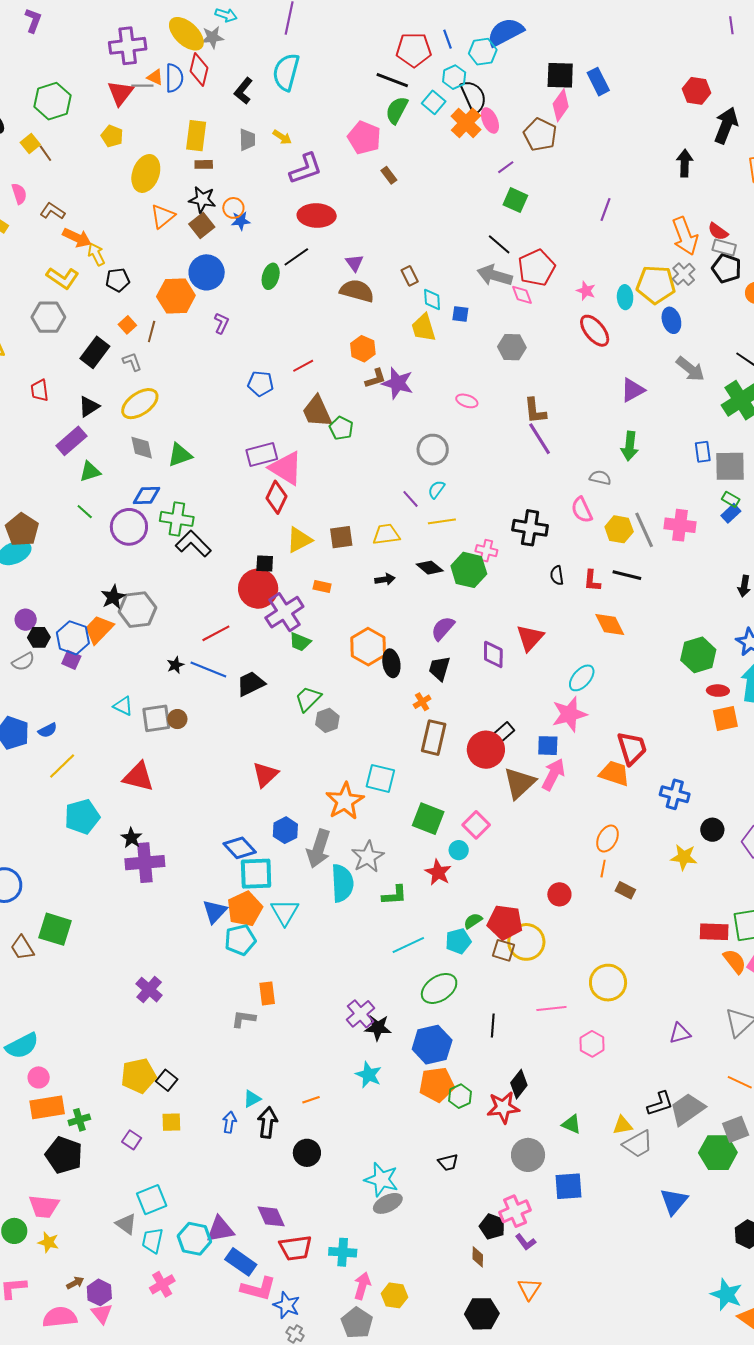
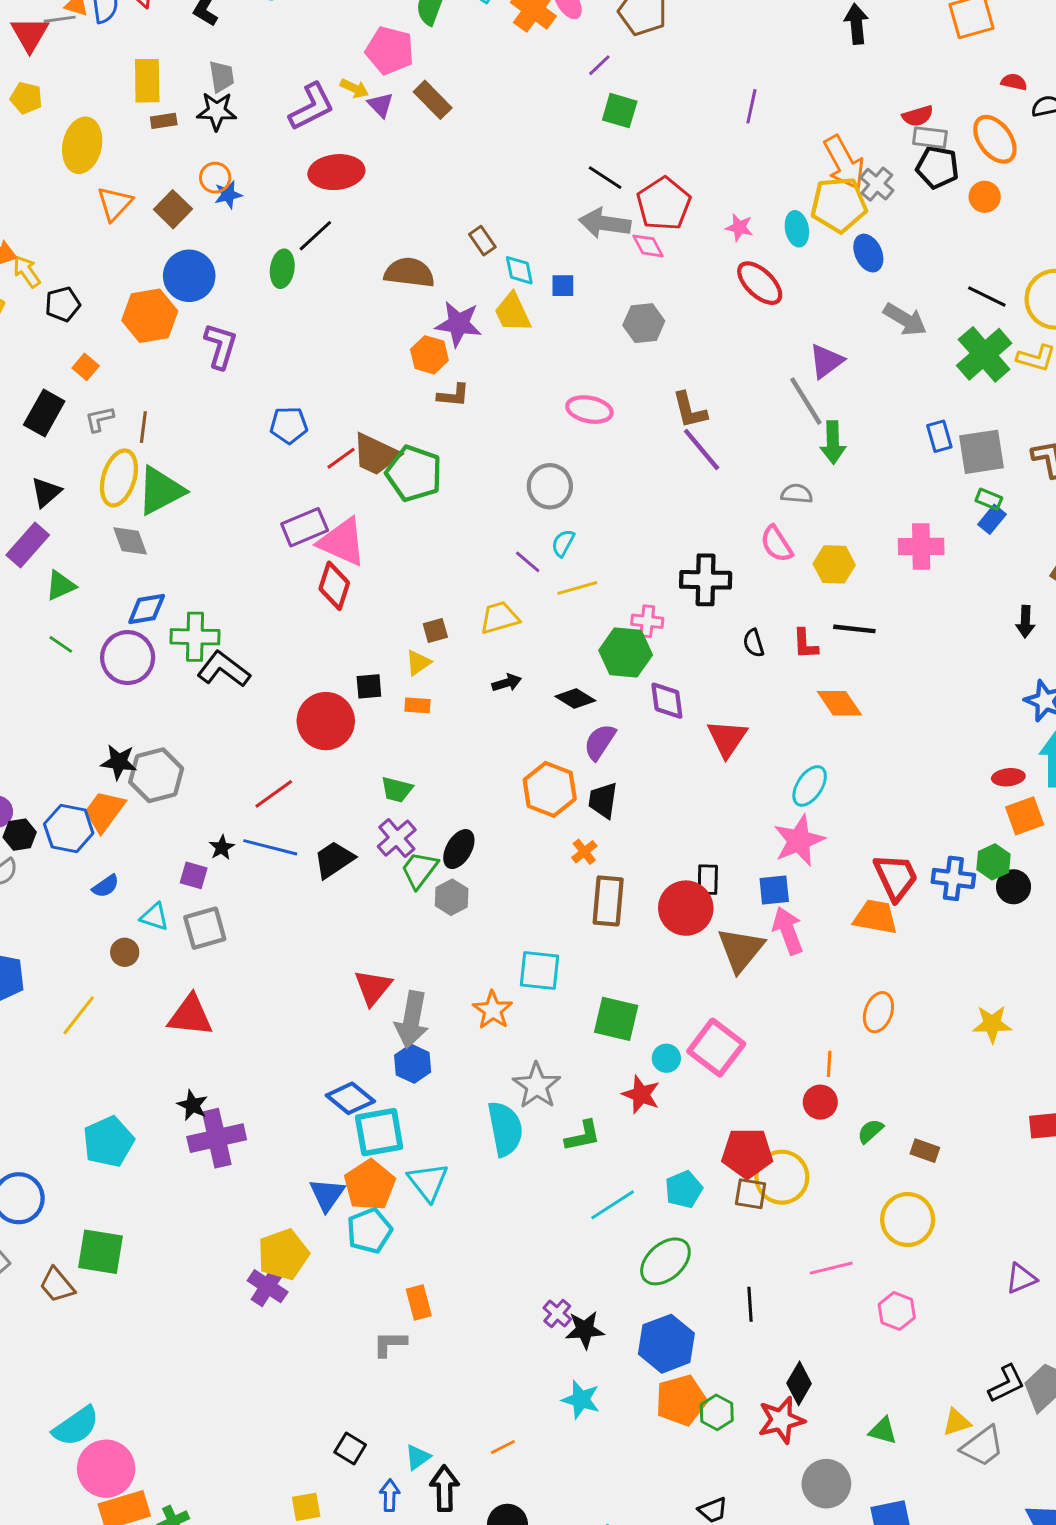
yellow arrow: (282, 137) -> (354, 88), moved
brown rectangle: (389, 175) -> (433, 100), size x1.5
black star: (202, 199) -> (217, 111), moved
red semicircle: (718, 232) -> (918, 116), turned -45
orange arrow: (685, 236) -> (844, 163), moved
purple triangle: (354, 263) -> (380, 105), moved
purple L-shape: (221, 323) -> (221, 346), size x1.5
brown line: (152, 331) -> (143, 427), moved
gray L-shape: (132, 362) -> (100, 419), turned -75
red line: (303, 366) -> (341, 458), moved
brown L-shape: (375, 379) -> (453, 395), turned 30
purple star: (398, 383) -> (458, 324), moved
pink ellipse: (467, 401) -> (589, 410), size x1.4
yellow ellipse: (140, 404) -> (119, 478), turned -30
brown trapezoid: (317, 412) -> (376, 454), turned -33
green pentagon: (341, 428) -> (414, 473), size x1.6
green triangle: (180, 455) -> (161, 491), moved, size x1.4
gray line: (644, 530) -> (806, 401), moved
brown square: (341, 537) -> (435, 631), size x0.7
yellow triangle: (299, 540) -> (418, 663), moved, size x0.7
black square: (265, 563) -> (369, 686), moved
black diamond: (430, 568) -> (575, 699), moved
black star: (113, 597) -> (119, 762), turned -30
purple cross: (284, 612) -> (397, 838), moved, size x0.7
orange hexagon: (368, 647) -> (550, 789), moved
purple diamond: (493, 654) -> (667, 701), moved
green hexagon: (698, 655) -> (993, 862), moved, size x0.7
purple square: (71, 660) -> (194, 875), moved
black ellipse: (391, 663) -> (459, 849), moved, turned 48
brown circle: (177, 719) -> (125, 952), moved
blue semicircle: (48, 730) -> (106, 886), moved
black rectangle: (504, 732) -> (708, 880), turned -40
pink arrow: (553, 774) -> (788, 931), turned -40
blue cross: (675, 794) -> (953, 878), moved
orange star: (345, 801) -> (493, 1010), size x0.7
cyan pentagon: (82, 817) -> (108, 1142), moved
pink square: (476, 825) -> (716, 1048), moved, size x1.4
black circle: (712, 830) -> (1014, 887), moved
gray arrow: (319, 849) -> (412, 1020), moved
orange line: (603, 869) -> (829, 1064), moved
brown rectangle: (625, 890) -> (925, 1151), moved
green semicircle: (473, 921) -> (870, 1131), moved
purple cross: (149, 990) -> (268, 1286), moved
purple cross: (361, 1014) -> (557, 1313), size x0.7
yellow pentagon: (139, 1076) -> (283, 1254), moved
pink circle: (39, 1077) -> (106, 1469), size x1.8
black square: (167, 1080) -> (350, 1449), moved

